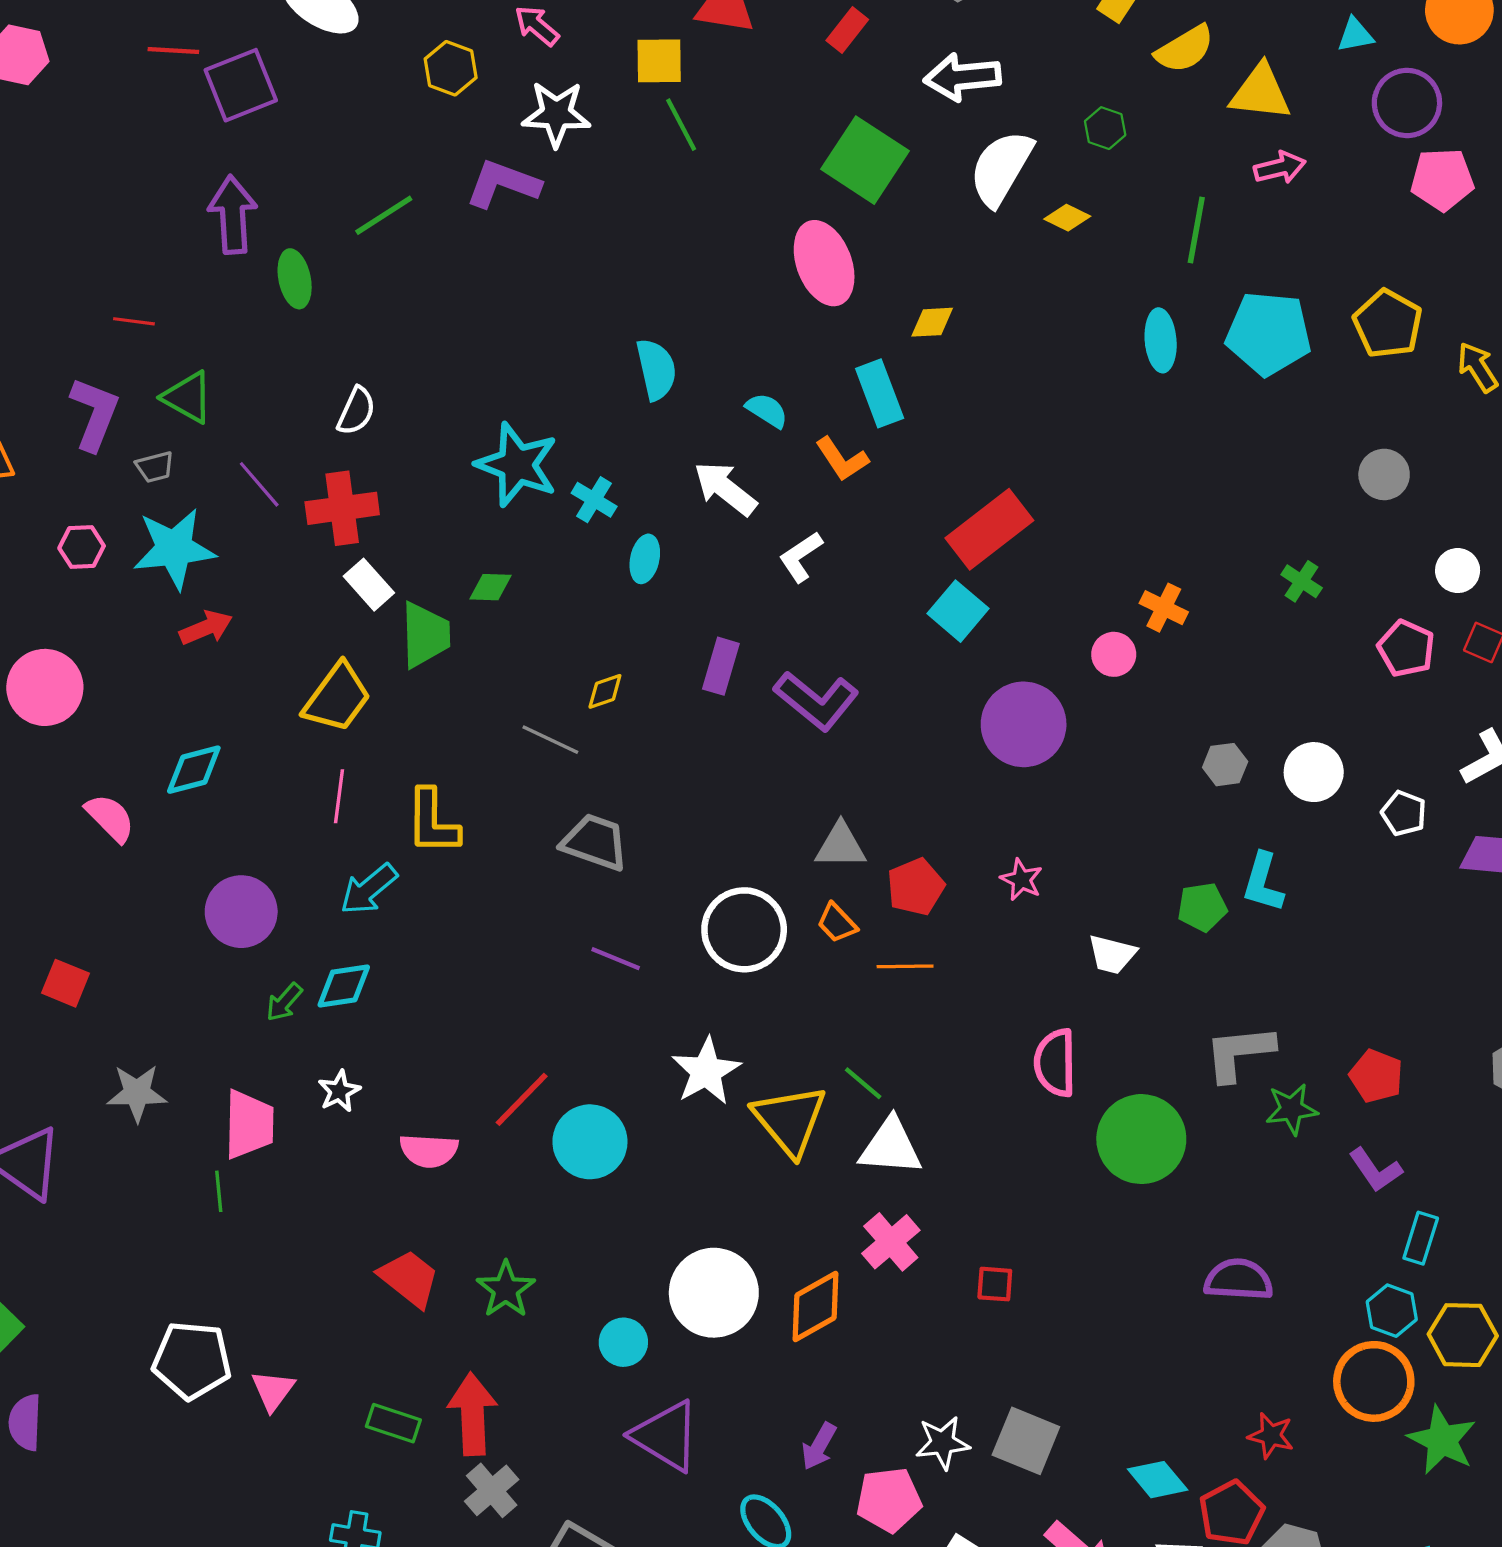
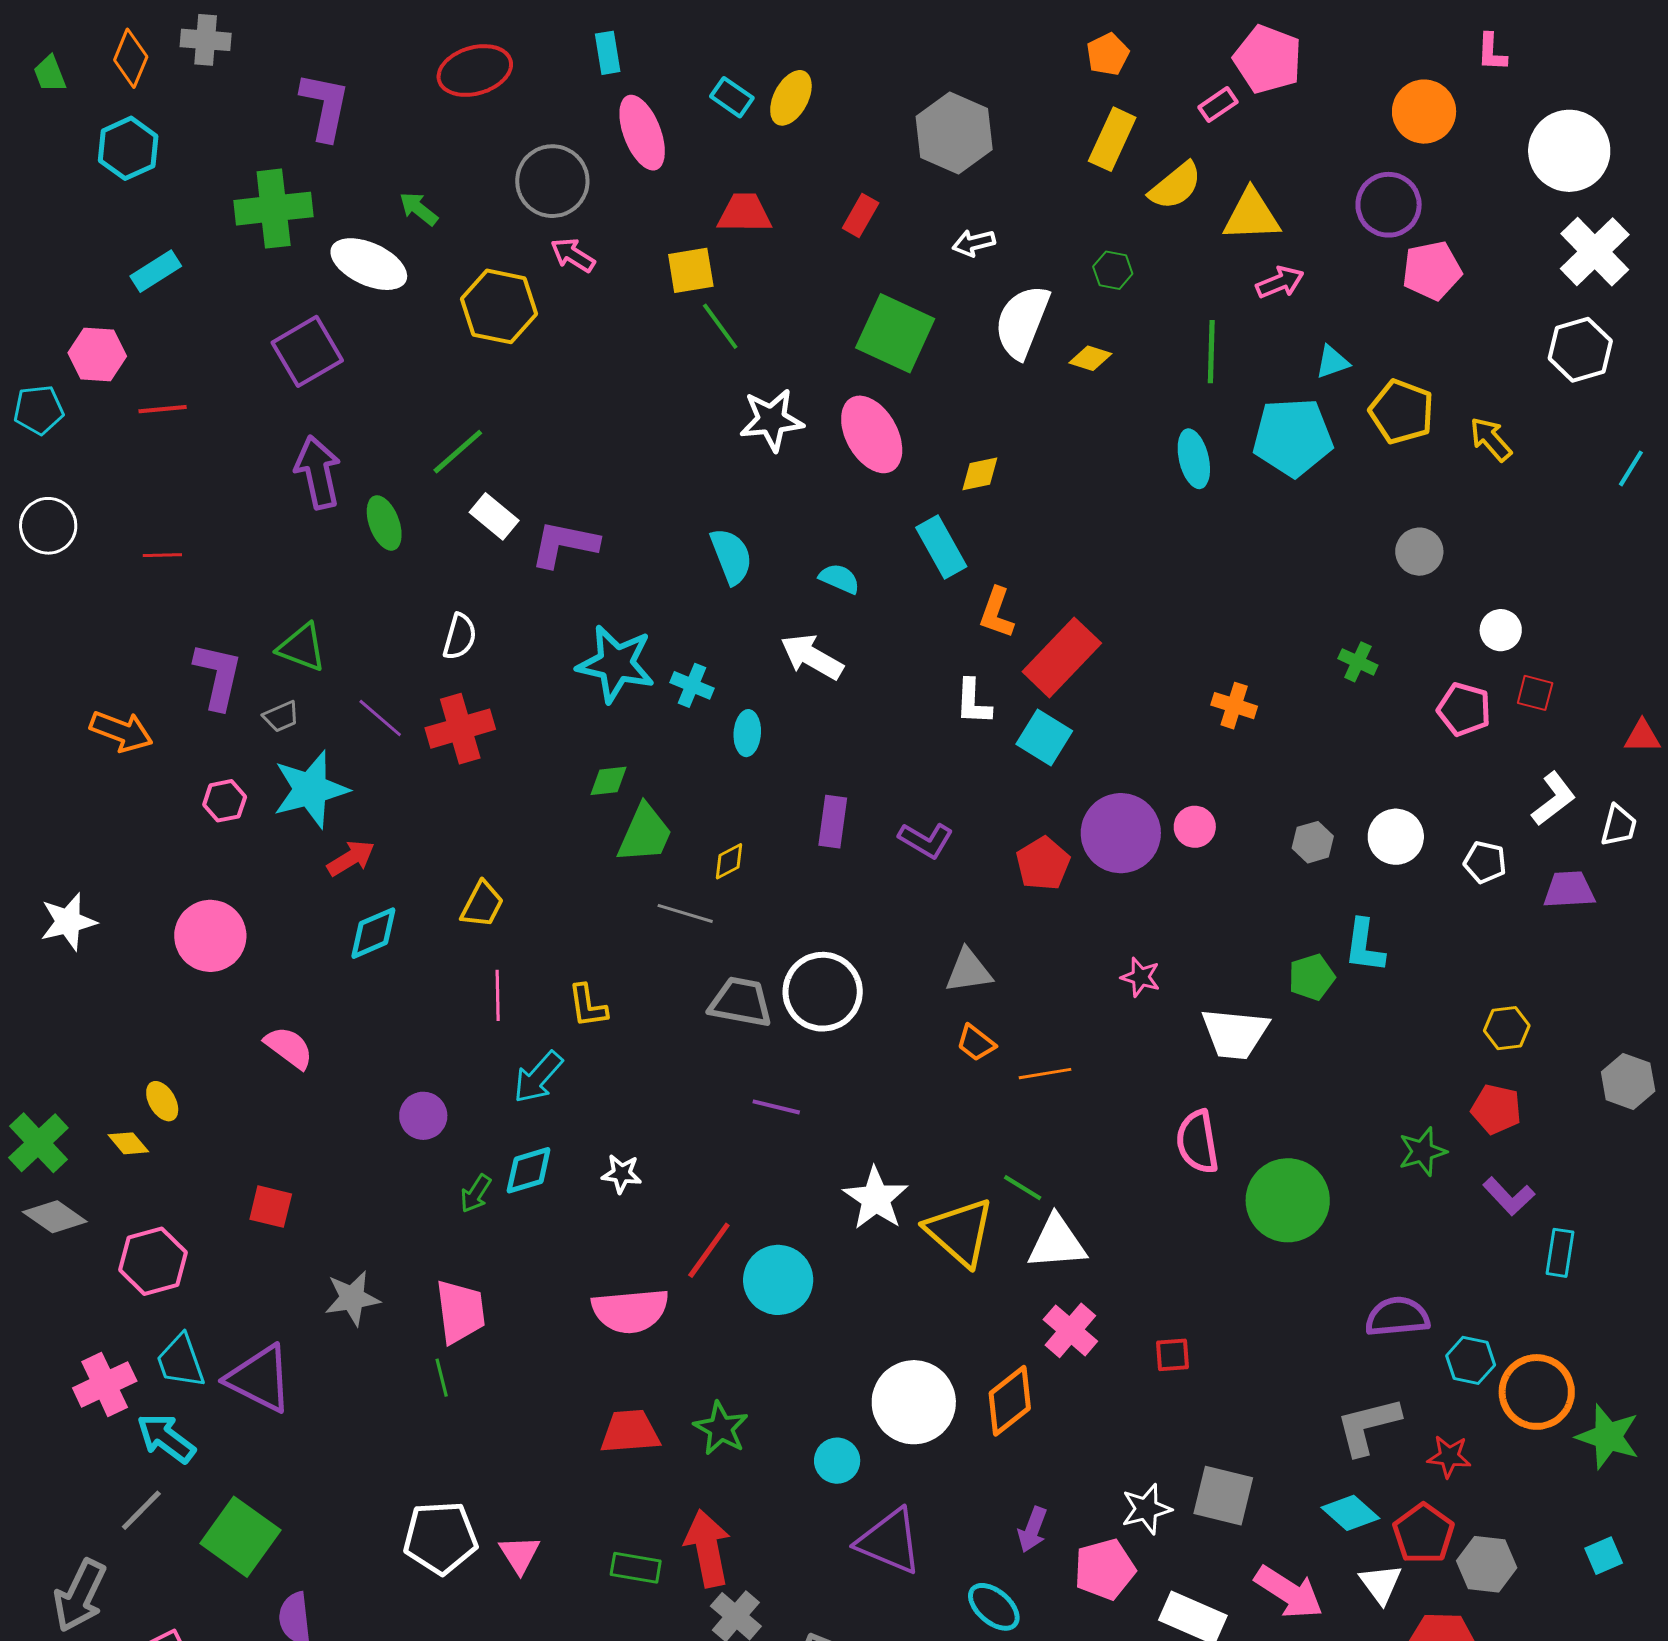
cyan triangle: (1355, 35) -> (1332, 362), moved
red line: (173, 51) -> (163, 409), moved
yellow hexagon: (451, 68) -> (499, 306), size x1.5
white arrow: (962, 77) -> (974, 243), size x0.6
white star: (556, 114) -> (772, 420), moved
purple L-shape: (503, 184) -> (564, 544), moved
red line: (134, 321) -> (162, 555), moved
orange L-shape: (842, 459) -> (997, 613), moved, turned 62
white L-shape: (801, 557) -> (973, 702), moved, turned -45
white rectangle: (369, 585) -> (494, 516), moved
green trapezoid: (425, 635) -> (645, 834), moved, turned 34
pink circle: (1114, 654) -> (1195, 827), moved
yellow trapezoid: (337, 698) -> (482, 904), size x0.7
purple L-shape: (816, 701) -> (926, 840), size x0.7
cyan diamond: (194, 770) -> (373, 933), moved
yellow L-shape: (433, 822) -> (588, 1006), size x0.7
red pentagon: (916, 887) -> (1043, 864), moved
purple circle: (241, 912) -> (423, 1116), size x0.7
white circle: (744, 930) -> (823, 992), moved
white trapezoid: (1112, 954) -> (1235, 1034), size x1.5
gray L-shape: (1239, 1053) -> (1368, 1426), moved
white star: (339, 1091) -> (622, 1174), moved, turned -30
pink semicircle: (429, 1151) -> (630, 1311), size x1.4
red trapezoid: (409, 1279) -> (630, 1432), turned -34
cyan hexagon: (1392, 1311) -> (1471, 1360), moved
yellow hexagon: (1463, 1335) -> (1507, 1028), moved, size x0.7

